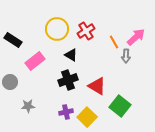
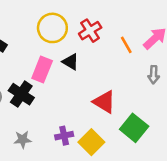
gray arrow: (126, 56) -> (154, 75), moved
pink rectangle: (35, 61) -> (42, 69), moved, turned -30
black cross: (68, 80) -> (21, 94), moved, turned -36
gray star: (28, 106) -> (23, 140), moved

